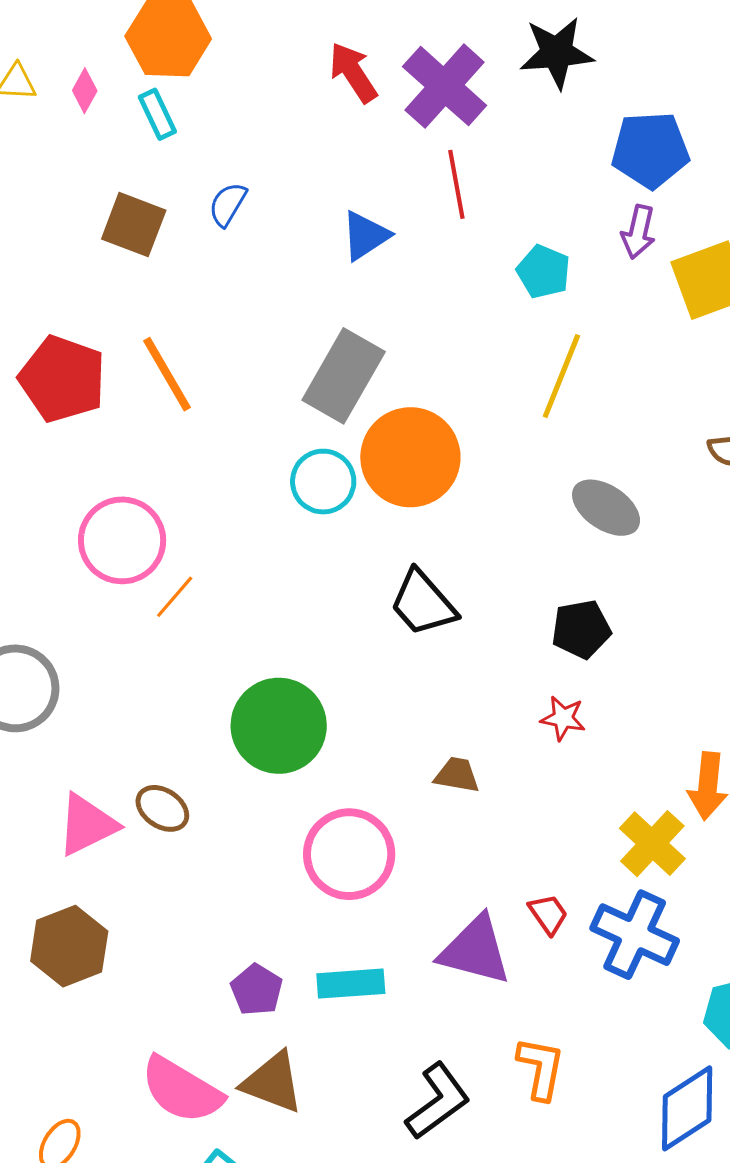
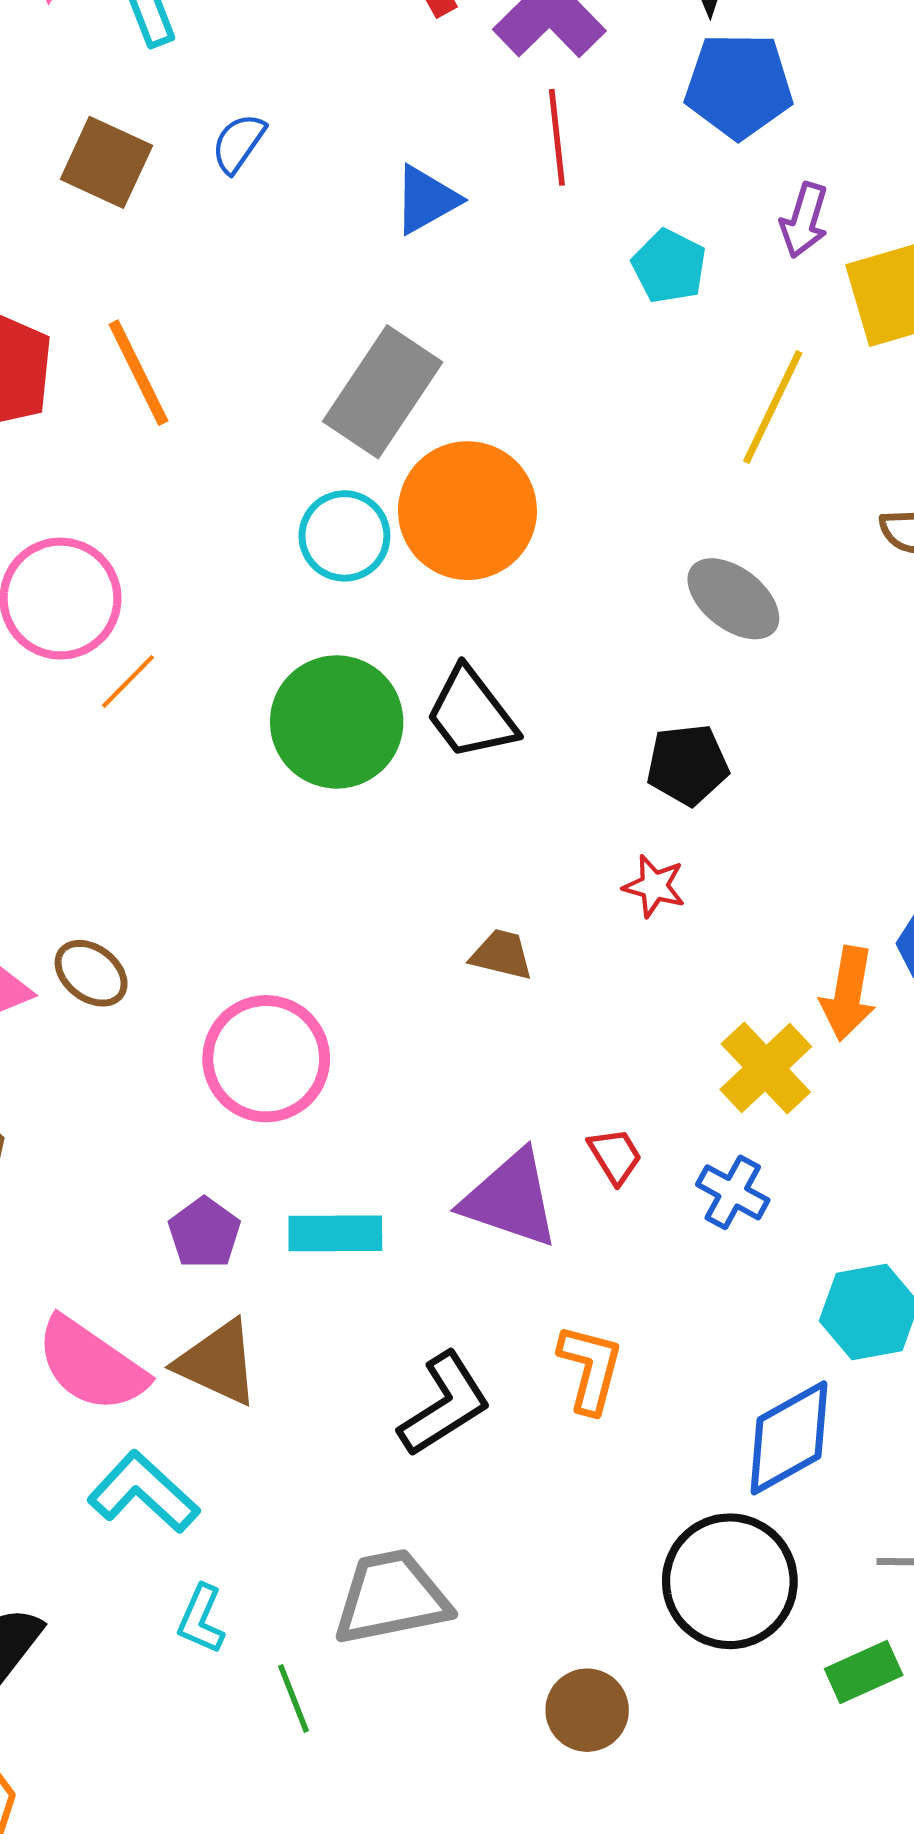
blue pentagon: (650, 150) -> (739, 86), moved
yellow line: (561, 376) -> (773, 407), moved
green circle: (279, 726) -> (337, 722), moved
pink circle: (349, 854) -> (266, 1059), moved
blue cross: (635, 935) -> (733, 1192), size x0.6

